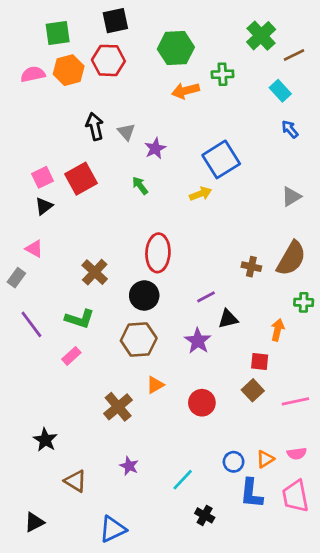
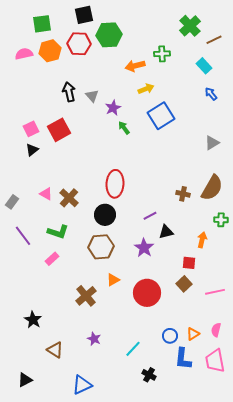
green hexagon: (176, 48) -> (109, 35), moved
green arrow: (140, 186) -> (124, 128), moved
yellow arrow: (201, 194) -> (146, 89), moved
pink triangle: (34, 249) -> (46, 194), moved
red circle: (202, 403) -> (147, 293), size x1.4
pink semicircle: (297, 454) -> (216, 330), turned 112

